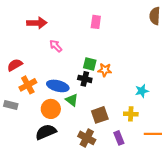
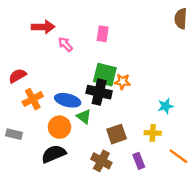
pink rectangle: (96, 22) -> (103, 34), moved
pink arrow: (56, 46) -> (65, 44), moved
green square: (90, 64) -> (105, 75), size x1.5
black cross: (85, 79) -> (99, 92), size x1.5
gray rectangle: (11, 105) -> (14, 134), moved
orange line: (153, 134) -> (178, 156), turned 36

